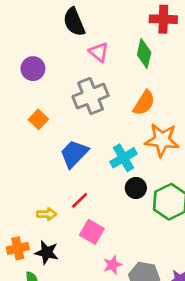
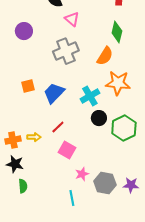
green diamond: (144, 54) -> (117, 32), moved
orange square: (38, 119) -> (28, 86), moved, turned 32
orange cross: (18, 248) -> (13, 140), moved
black star: (47, 252) -> (15, 164), moved

